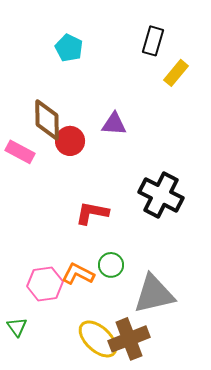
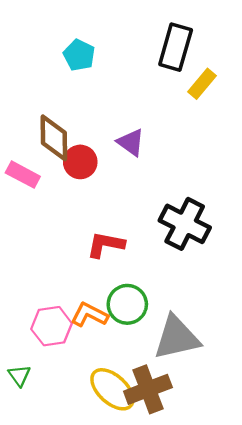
black rectangle: (153, 41) -> (176, 47), size x1.4
purple triangle: (114, 124) -> (131, 142), turned 32
green circle: (111, 265) -> (127, 304), size x1.4

